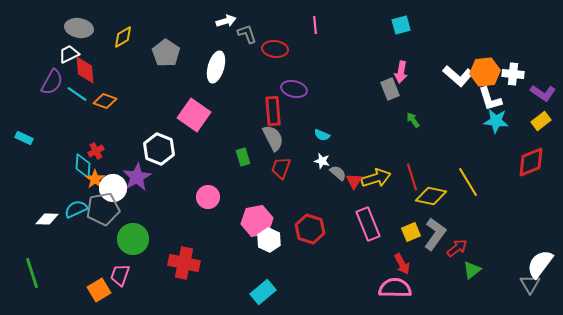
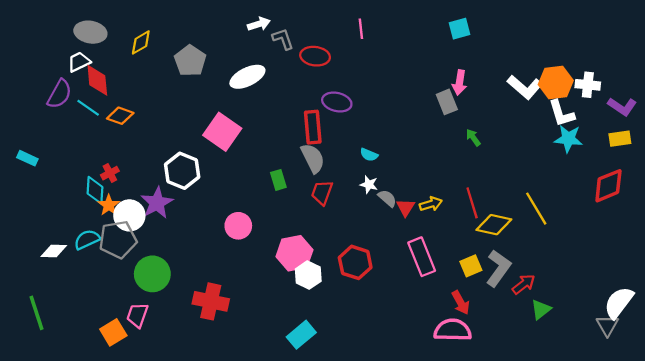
white ellipse: (216, 67) -> (247, 77), turned 48
yellow rectangle: (541, 121) -> (620, 139), turned 30
yellow arrow: (376, 178) -> (431, 204), size x0.7

